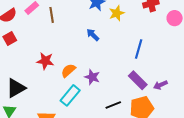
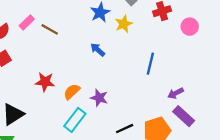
brown line: (52, 15) -> (50, 29), turned -49
purple rectangle: (138, 80) -> (184, 116), moved
purple arrow: (160, 85) -> (176, 93), moved

